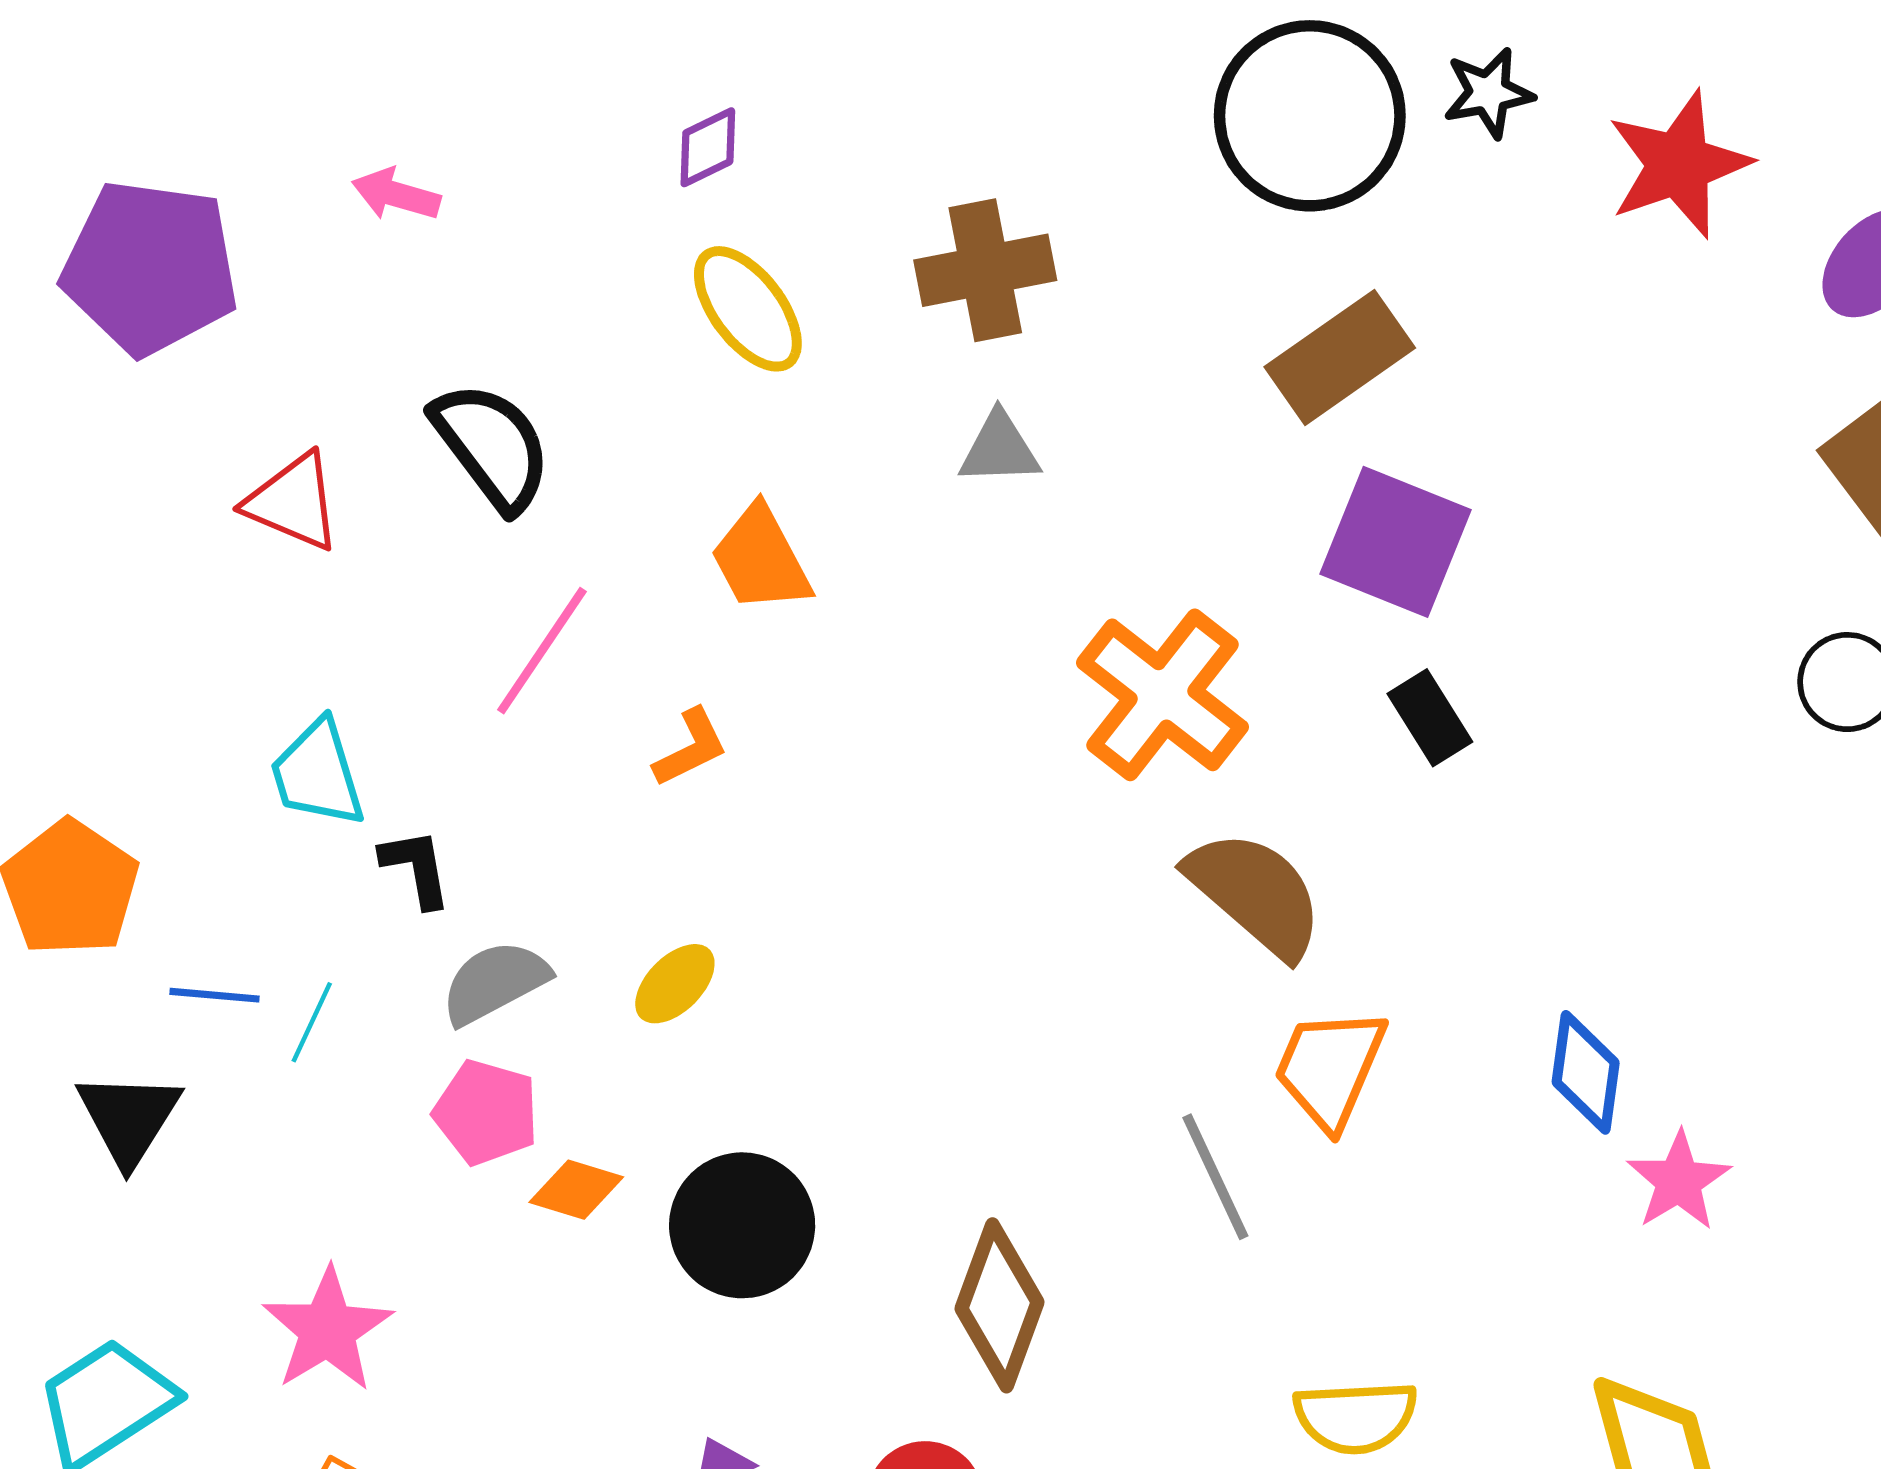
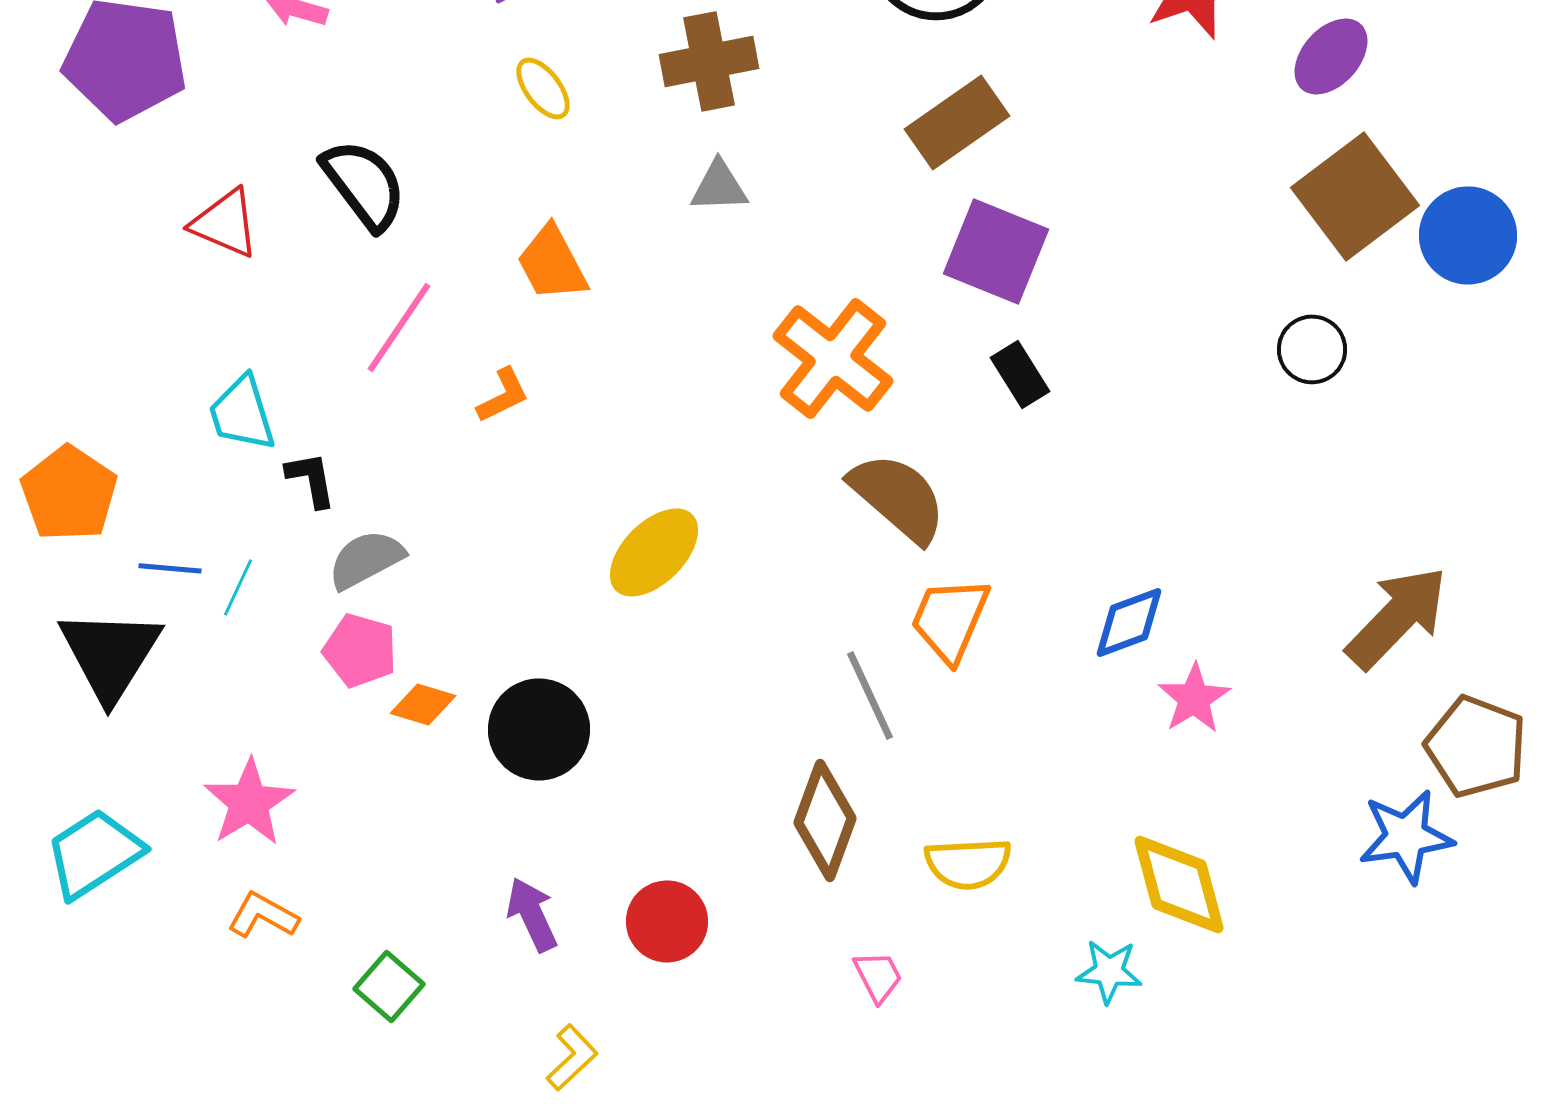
yellow ellipse: (748, 309) -> (543, 88), size x0.7
yellow ellipse: (675, 984) -> (654, 552), moved, size x1.6
blue diamond: (1586, 1072) -> (1129, 622), turned 62
black triangle: (129, 1118) -> (110, 654), size x1.4
brown diamond: (999, 1305) -> (825, 820), moved

